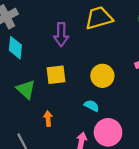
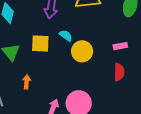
cyan semicircle: (92, 106) -> (66, 36), moved

